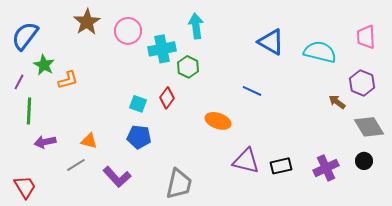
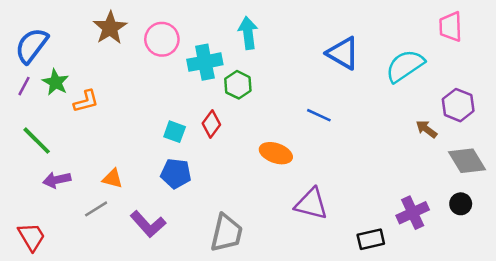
pink trapezoid: (366, 37) -> (451, 27), moved
cyan semicircle: (320, 52) -> (405, 66), turned -48
purple line: (19, 82) -> (24, 86), moved
green line: (29, 111) -> (37, 141), turned -48
black rectangle: (281, 166) -> (371, 239), moved

